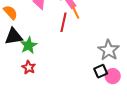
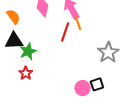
gray star: (109, 50) -> (108, 52), moved
pink circle: (113, 76) -> (83, 88), moved

